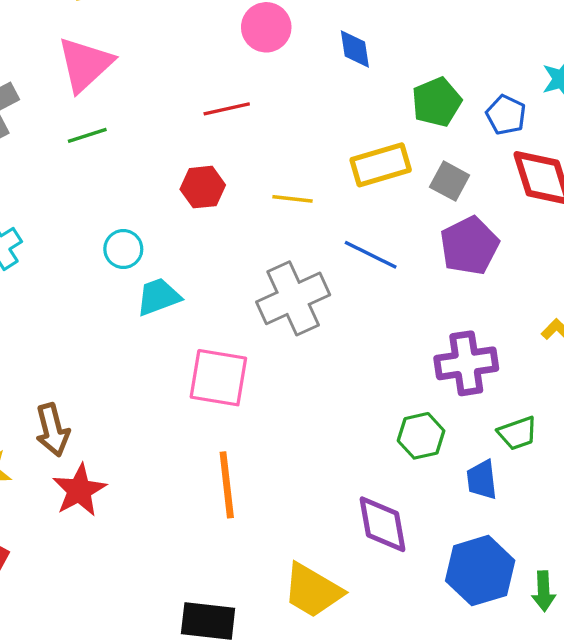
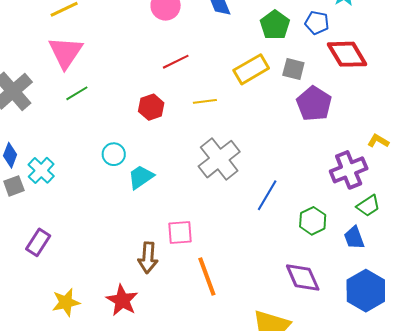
red line: (227, 109) -> (176, 62), moved
blue line: (371, 255) -> (267, 195), moved, turned -72
purple cross: (466, 363) -> (349, 170), moved
pink square: (218, 378) -> (180, 232), moved, size x0.7
brown arrow: (52, 430) -> (148, 258), moved, turned 32

